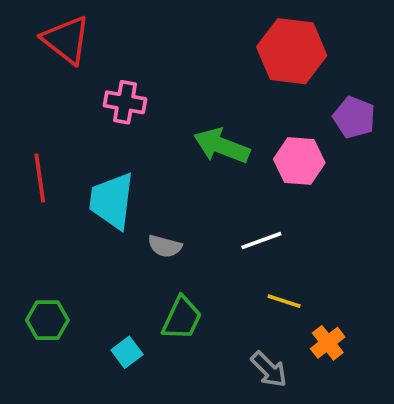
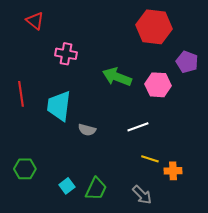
red triangle: (66, 40) -> (35, 21), size x0.7
green trapezoid: (182, 318) -> (96, 189), moved
orange cross: (328, 343) -> (173, 171), moved, turned 36

